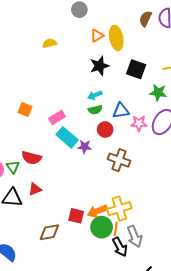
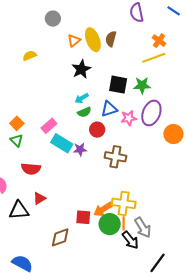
brown semicircle: (145, 19) -> (111, 39), moved
black square: (136, 69) -> (118, 85), moved
orange square: (25, 109) -> (17, 123), turned 32
green triangle: (13, 167) -> (17, 140), moved
yellow cross: (119, 209) -> (124, 203), turned 35

